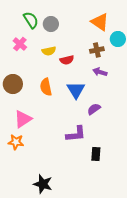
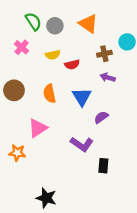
orange triangle: (100, 22) -> (88, 24), moved
pink triangle: (23, 119) -> (38, 128), moved
purple L-shape: (76, 134) -> (82, 144), turned 40

